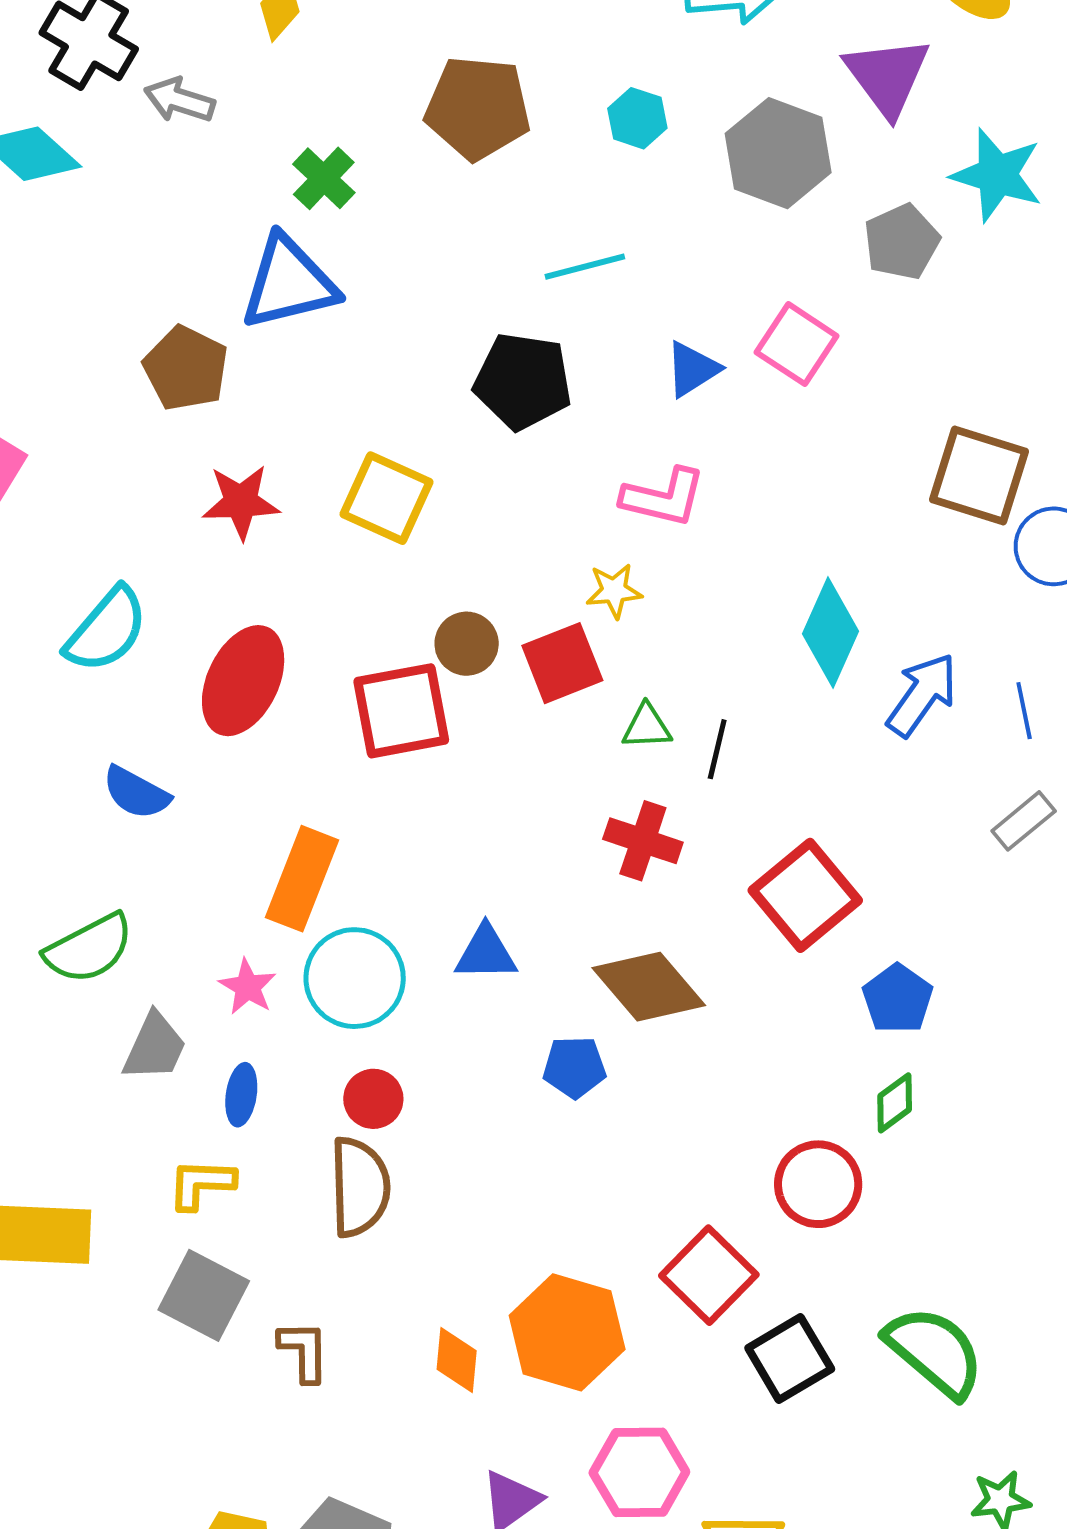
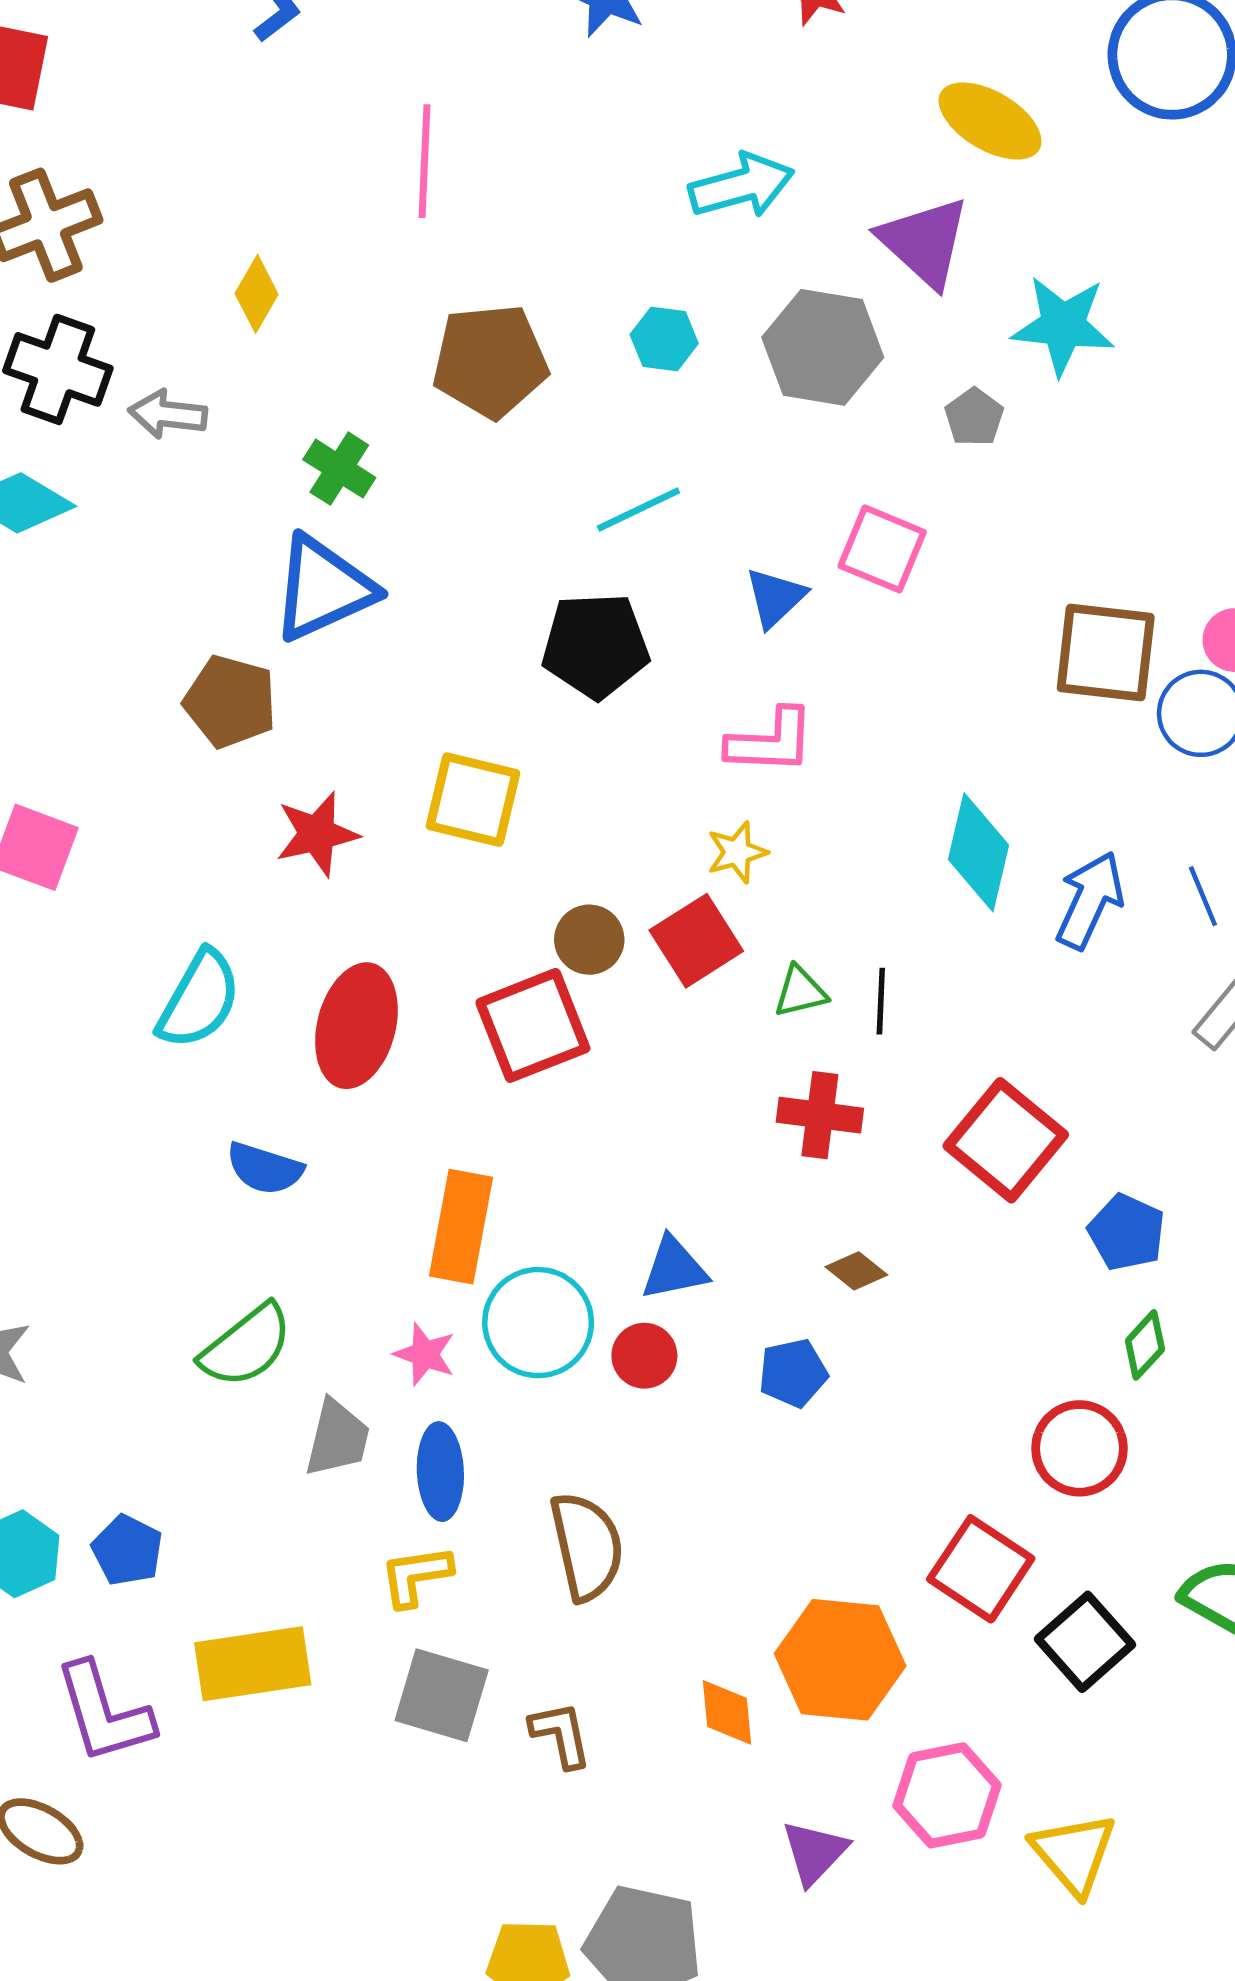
gray pentagon: (902, 242) -> (974, 417), size x0.7
brown diamond: (649, 987) -> (856, 1271), size x0.5
blue ellipse: (241, 1095) -> (440, 1472), size x1.4
red circle: (373, 1099) -> (644, 1356), moved

